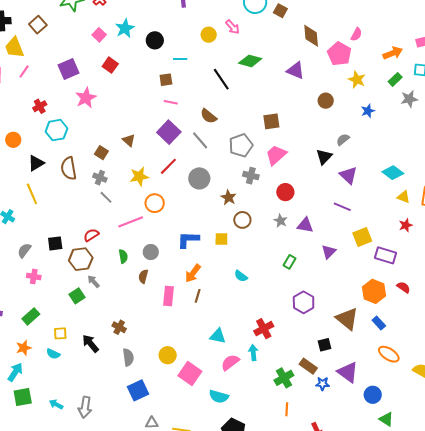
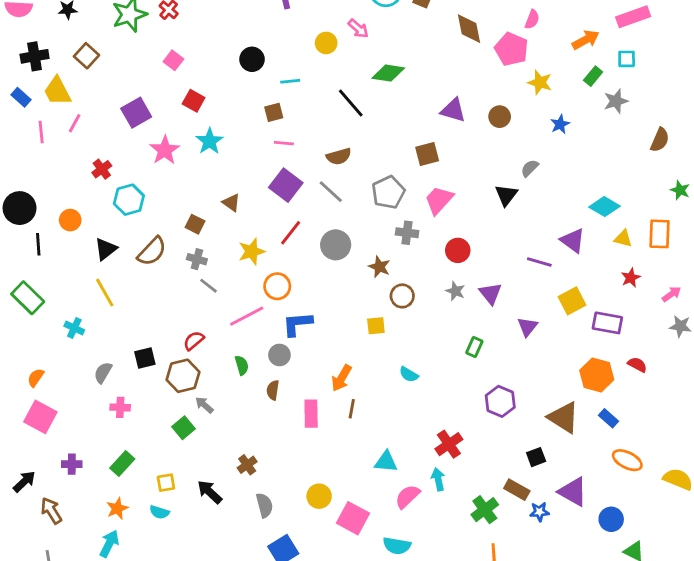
cyan star: (125, 28) -> (210, 141), moved
purple triangle: (296, 70) -> (453, 110), moved
brown semicircle: (209, 116) -> (339, 156), turned -48
brown semicircle: (69, 168) -> (152, 251), turned -120
purple triangle: (348, 175) -> (573, 241), moved
purple triangle: (305, 225) -> (491, 293), turned 48
blue L-shape: (188, 240) -> (297, 324), moved
brown cross: (119, 327) -> (247, 465), turned 32

